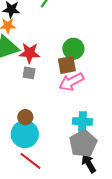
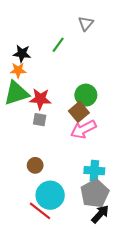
brown square: (67, 65) -> (79, 112), turned -30
cyan circle: (25, 134) -> (50, 195), moved
black arrow: (89, 163) -> (100, 214), turned 72

